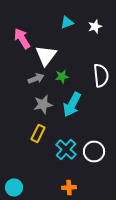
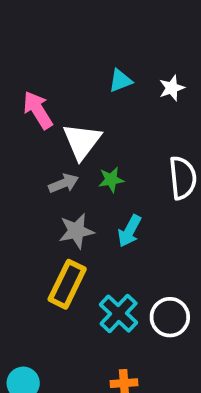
cyan arrow: (72, 104) -> (130, 231), size x0.7
yellow rectangle: (38, 133) -> (67, 284), size x1.4

